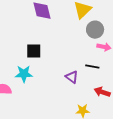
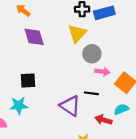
purple triangle: (72, 77) -> (70, 106), size x1.5

